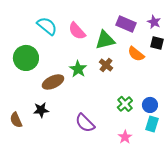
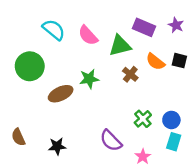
black square: (157, 43) -> (179, 61), moved
brown cross: (106, 65) -> (130, 74), moved
green star: (78, 69) -> (89, 79), turned 30
black star: (41, 110) -> (57, 146), moved
purple semicircle: (85, 123) -> (111, 141), moved

